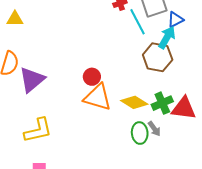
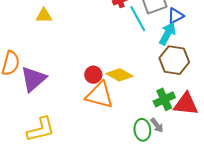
yellow triangle: (15, 19) -> (44, 16), moved
brown hexagon: (158, 57) -> (174, 60), moved
yellow diamond: (134, 102) -> (119, 75), moved

